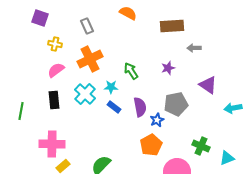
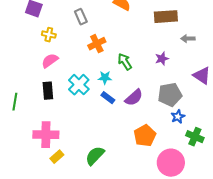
orange cross: (90, 59) -> (97, 44), moved, size x0.7
purple semicircle: (140, 107) -> (134, 98), turned 60
blue star: (157, 120) -> (178, 117), moved

